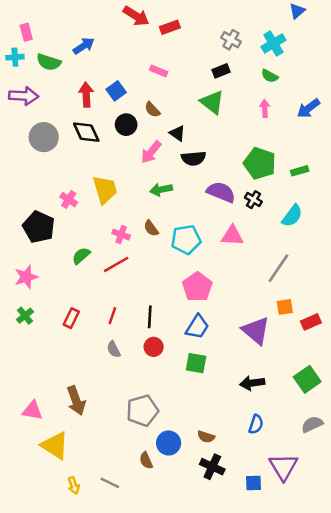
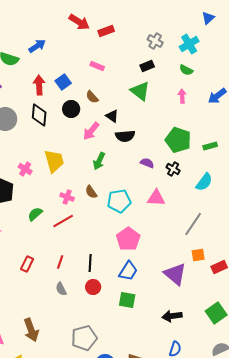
black diamond: (86, 132) -> (39, 115), turned 30
green arrow: (161, 190) -> (99, 161), turned -54
purple semicircle: (221, 192) -> (147, 163), size x0.6

